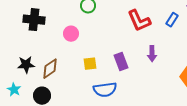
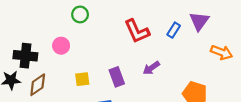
black cross: (34, 20) -> (25, 56), moved
purple arrow: (152, 54) -> (151, 68), turned 56

